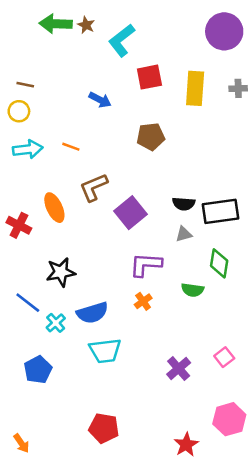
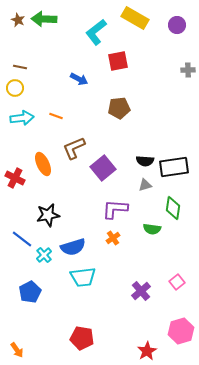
brown star: (86, 25) -> (18, 20), moved
purple circle: (224, 31) -> (177, 25), size x0.6
yellow rectangle: (195, 88) -> (135, 18), moved, turned -64

